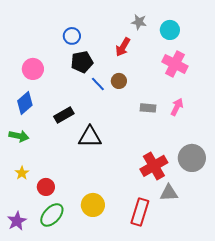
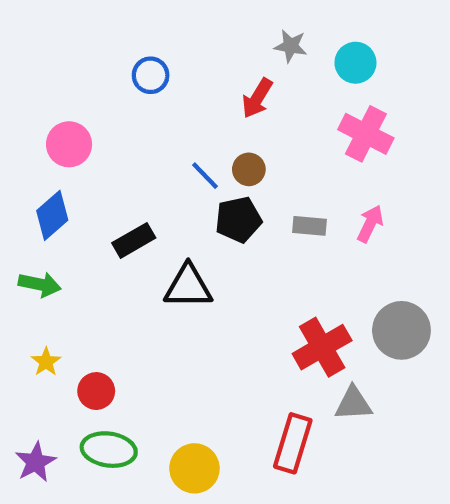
black pentagon: (82, 62) -> (238, 220), moved
yellow circle: (93, 205) -> (194, 468), moved
green ellipse: (52, 215) -> (109, 450), turned 55

